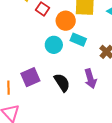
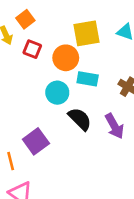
black semicircle: (62, 83) -> (80, 119), moved

